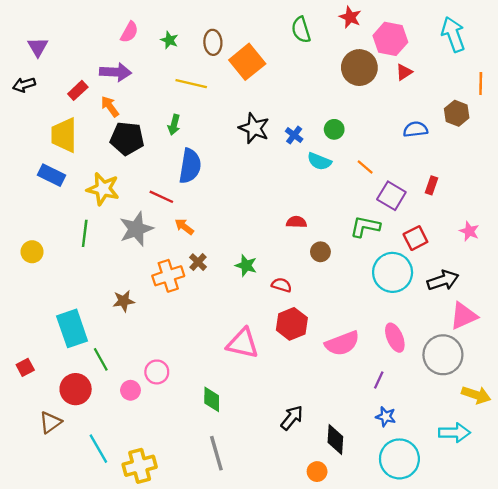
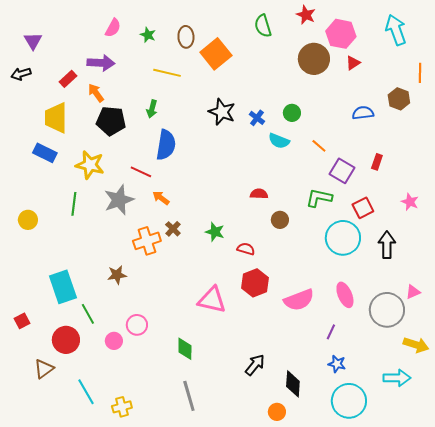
black arrow: (443, 280) -> (387, 245), turned -72
brown star: (124, 301) -> (117, 275), moved
pink triangle: (464, 316) -> (413, 292), moved, size x0.6
yellow cross: (140, 466) -> (122, 407), size x0.7

